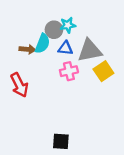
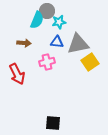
gray circle: (54, 30) -> (47, 11), moved
cyan semicircle: (42, 44) -> (37, 20), moved
pink cross: (69, 71) -> (47, 62), moved

